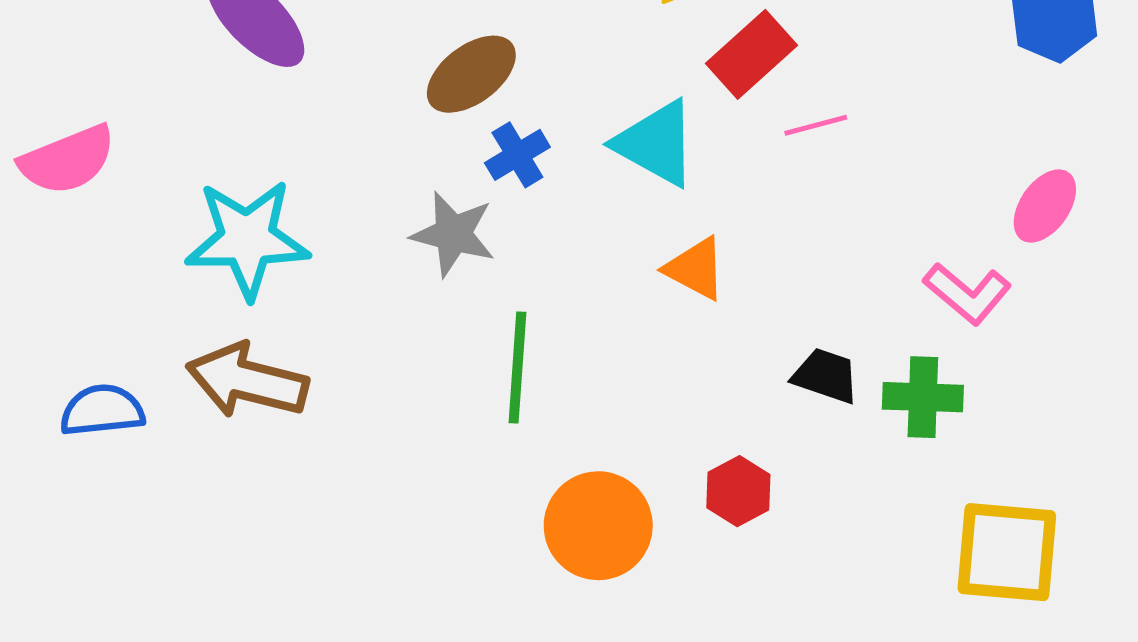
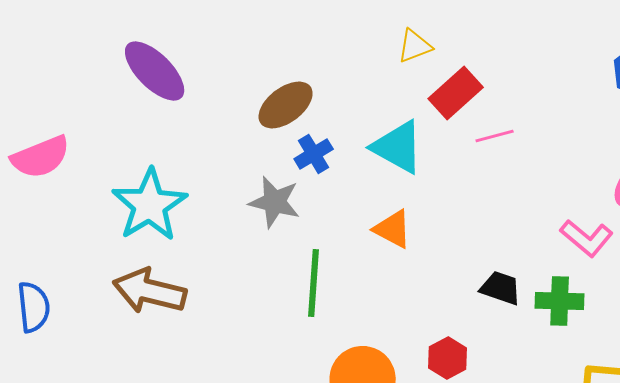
cyan star: (247, 239) -> (150, 205), turned -30
orange triangle: (695, 269) -> (393, 229), moved
blue semicircle: (102, 410) -> (34, 307), moved, turned 90

